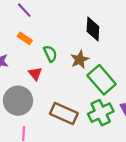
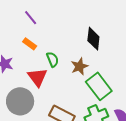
red triangle: (35, 74) -> (37, 77), size x1.5

